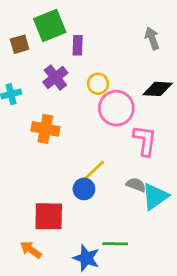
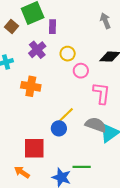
brown square: (20, 44) -> (11, 27), turned -32
pink circle: (116, 108) -> (81, 71), size x0.6
gray semicircle: (136, 185) -> (96, 125), size x1.5

